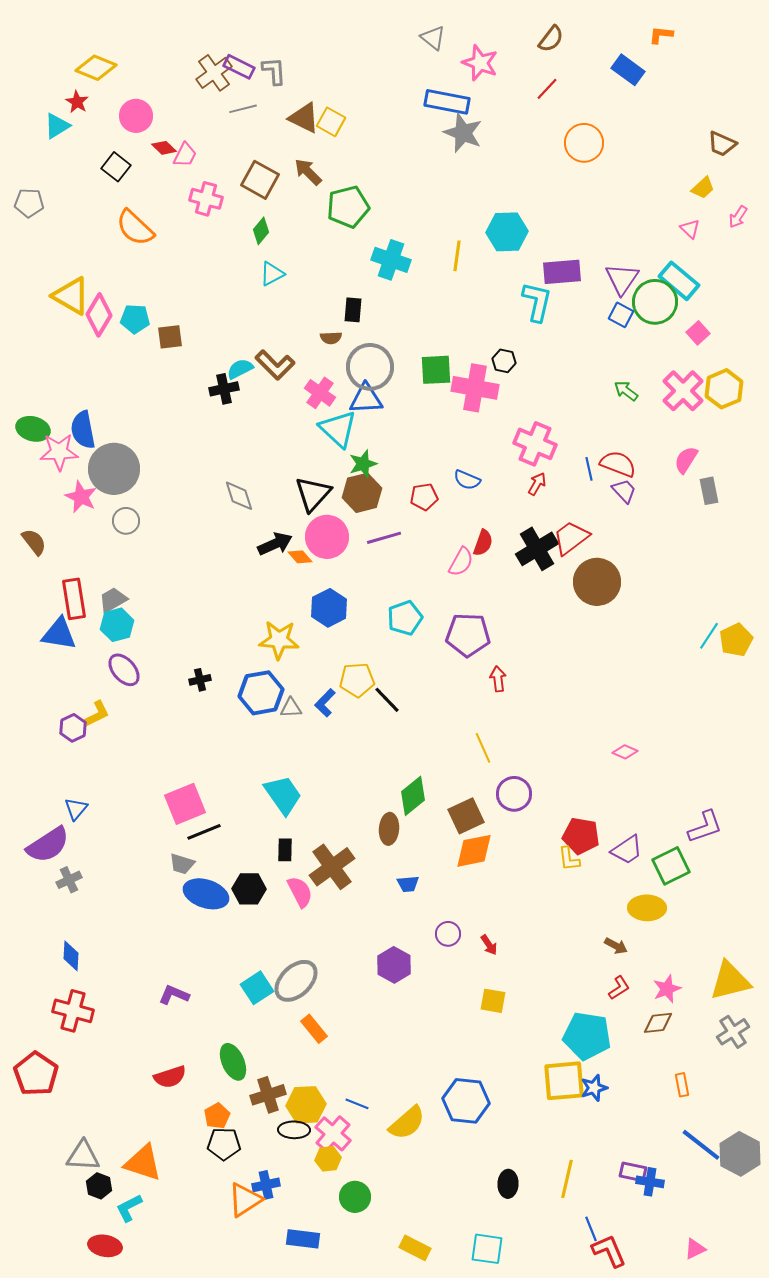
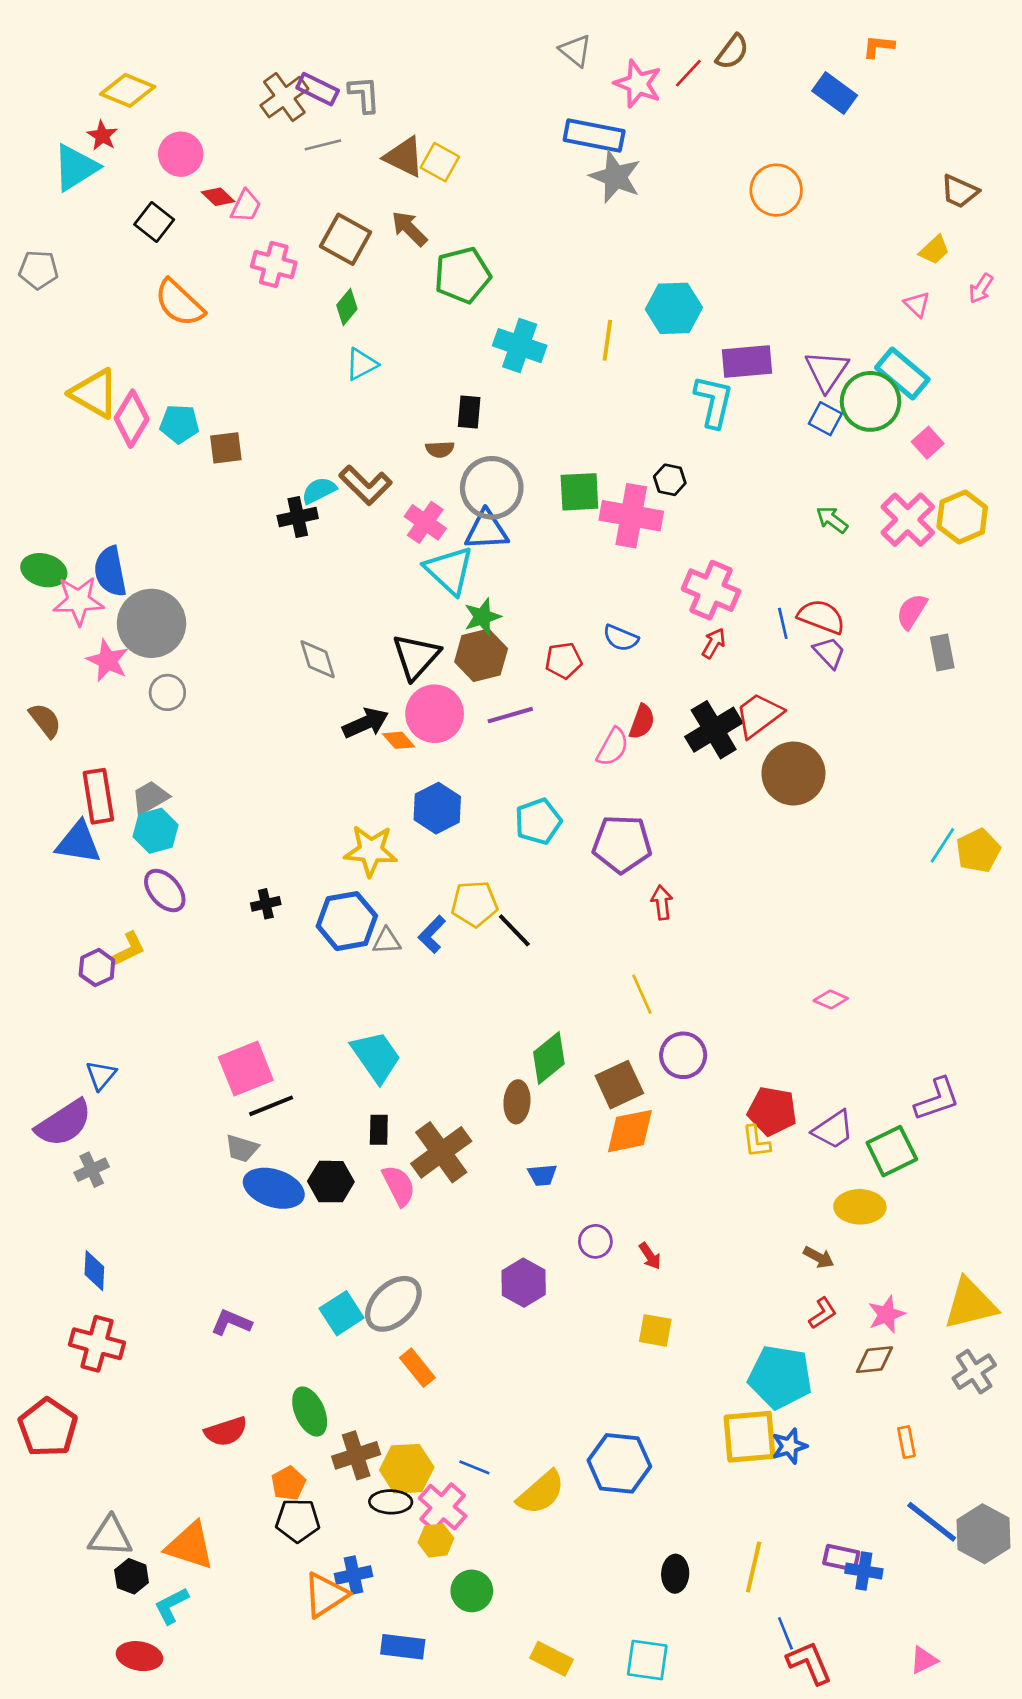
red line: (547, 89) -> (688, 73), moved
cyan triangle: (57, 126) -> (76, 167), size x1.4

